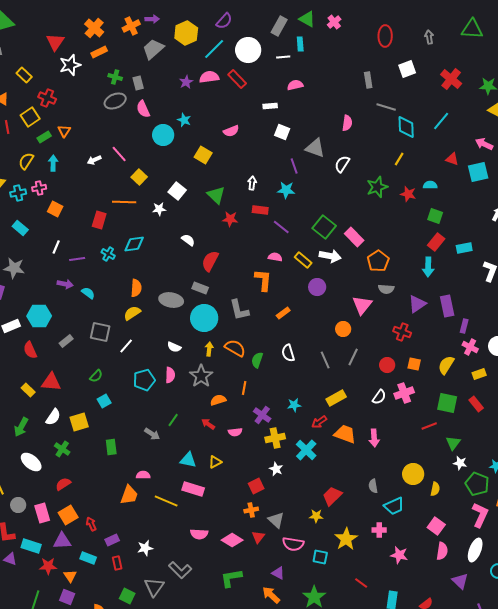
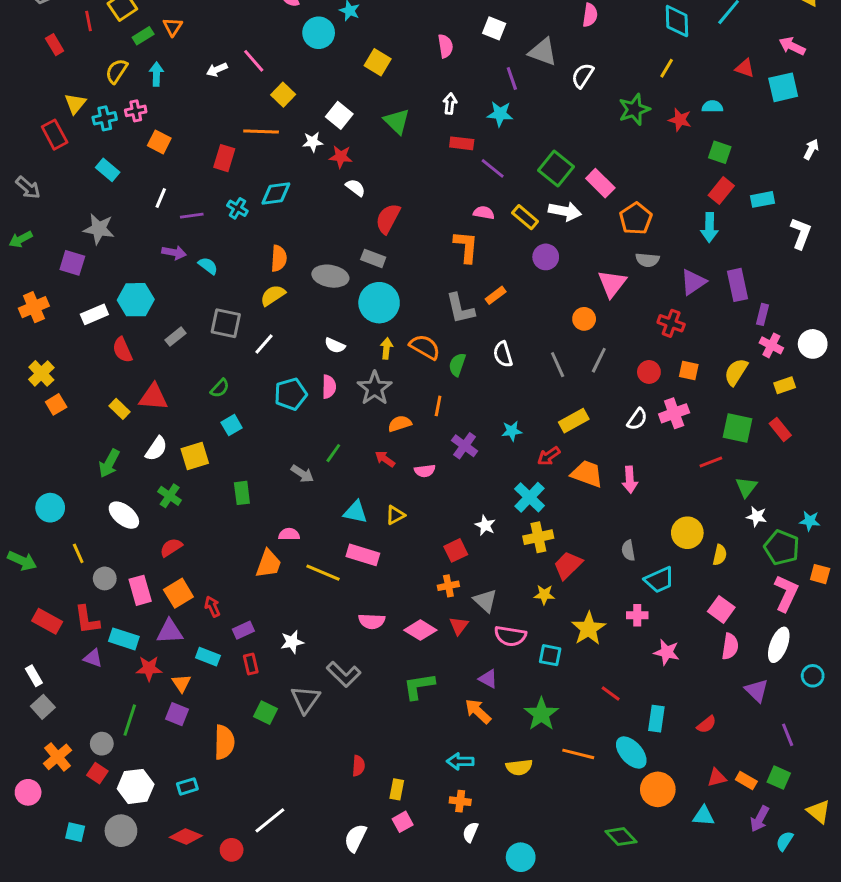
pink semicircle: (231, 131) -> (445, 46), moved, turned -77
red star: (230, 219) -> (341, 157), moved
gray L-shape: (239, 310) -> (460, 309), moved
yellow cross: (275, 438) -> (538, 537), moved

